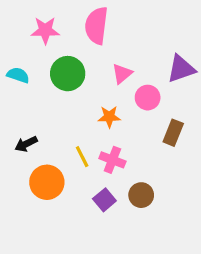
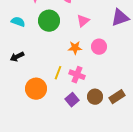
pink circle: (148, 98) -> (99, 47), moved
brown rectangle: (173, 133) -> (117, 97), moved, turned 35
black arrow: (26, 144) -> (17, 57), moved
yellow line: (82, 157) -> (58, 73), turned 48

